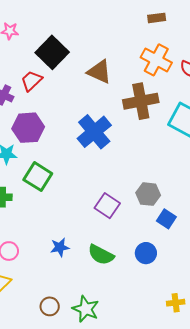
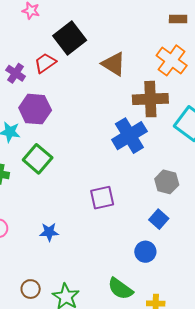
blue cross: (94, 132) -> (129, 136), moved
gray hexagon: (148, 194) -> (167, 182), moved
purple square: (107, 206) -> (102, 198), turned 35
blue circle: (146, 253) -> (145, 252), moved
green semicircle: (101, 255) -> (120, 289), moved

